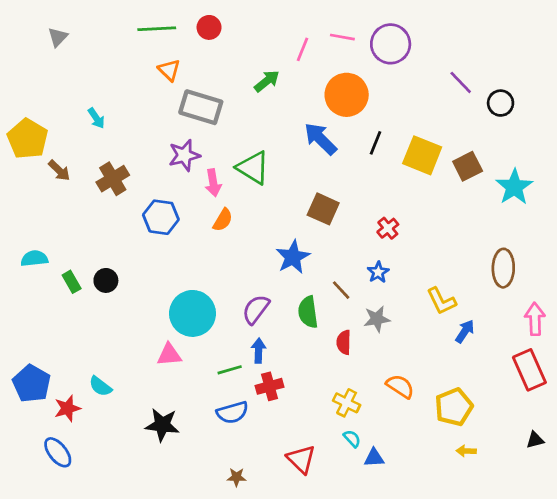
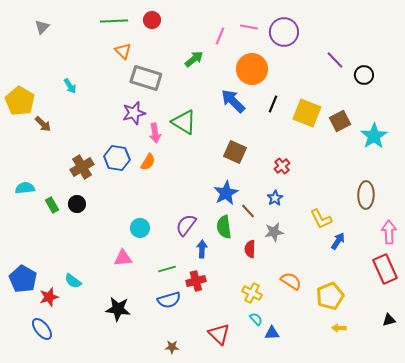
brown cross: (113, 179) -> (82, 167), moved
orange semicircle: (223, 220) -> (148, 162), moved
blue star: (293, 257) -> (226, 193), moved
cyan circle: (193, 313) -> (140, 228), size x0.6
blue arrow: (259, 351) -> (202, 249), moved

